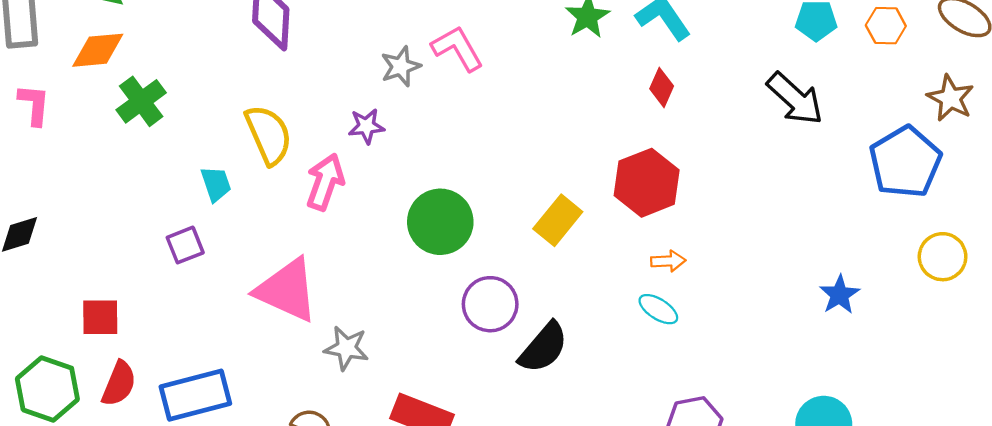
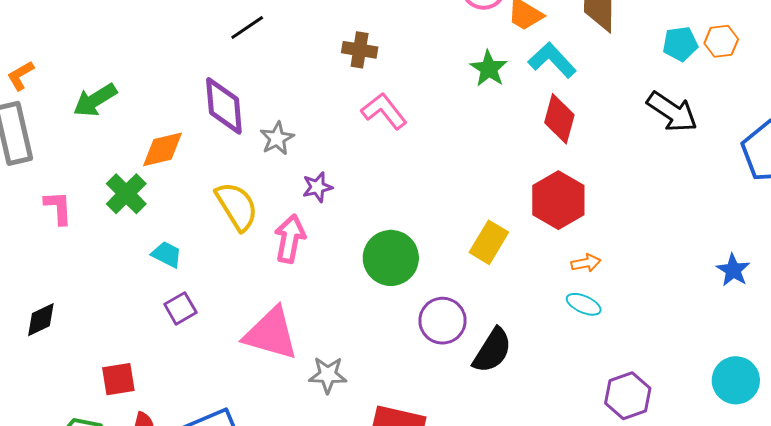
orange hexagon: (886, 26) -> (721, 41), moved
orange diamond: (98, 50) -> (163, 149), moved
gray star: (401, 66) -> (277, 138), moved
red diamond: (662, 87) -> (559, 119), size x1.5
pink L-shape: (34, 105) -> (58, 208), moved
cyan trapezoid: (216, 184) -> (167, 254), moved, turned -36

